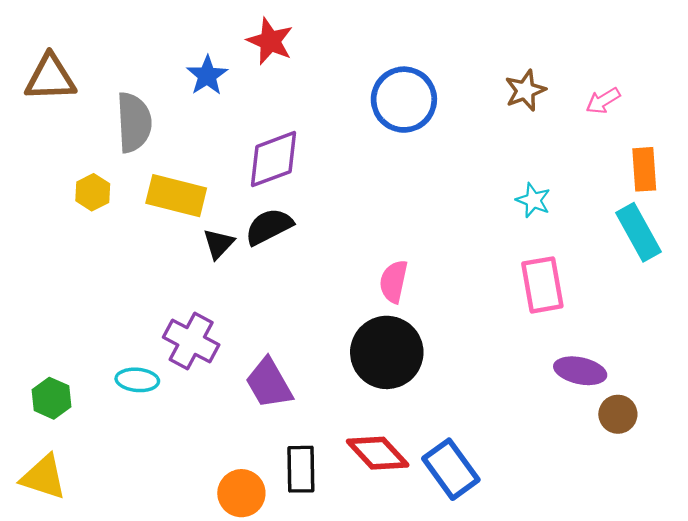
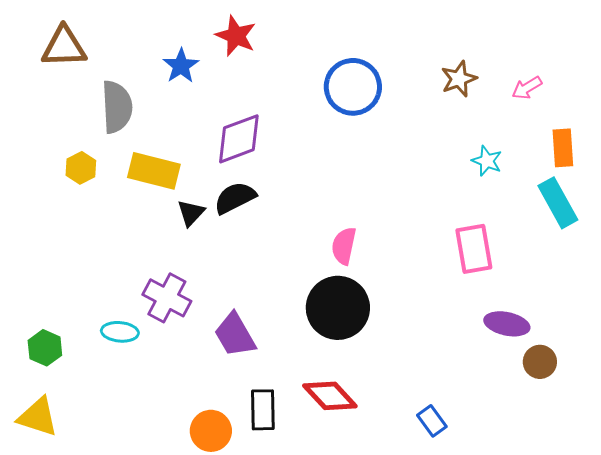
brown triangle: (50, 78) -> (64, 47), moved
cyan star: (533, 200) -> (487, 161), moved
blue rectangle: (451, 469) -> (432, 421), moved, size x0.6

